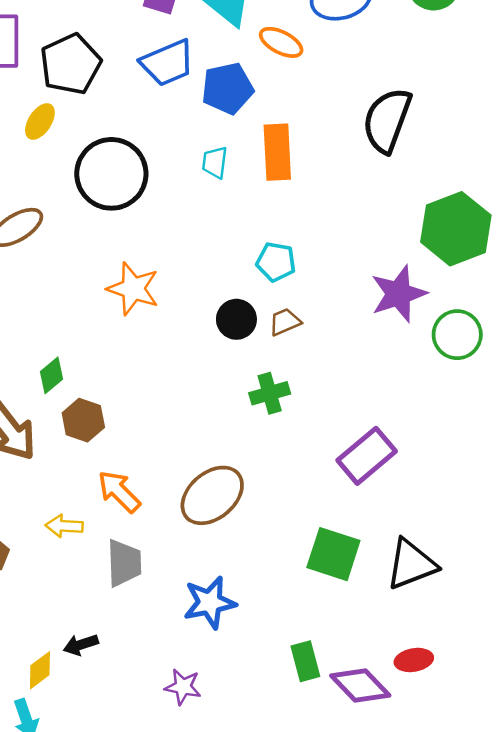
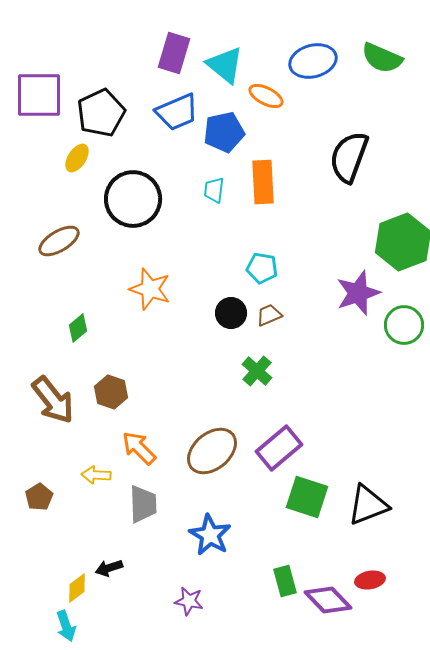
green diamond: (51, 375) -> (78, 328), moved
green cross: (270, 393) -> (257, 371), turned -32
purple rectangle: (367, 456) -> (279, 448), moved
blue star: (210, 603) -> (210, 535), turned -30

